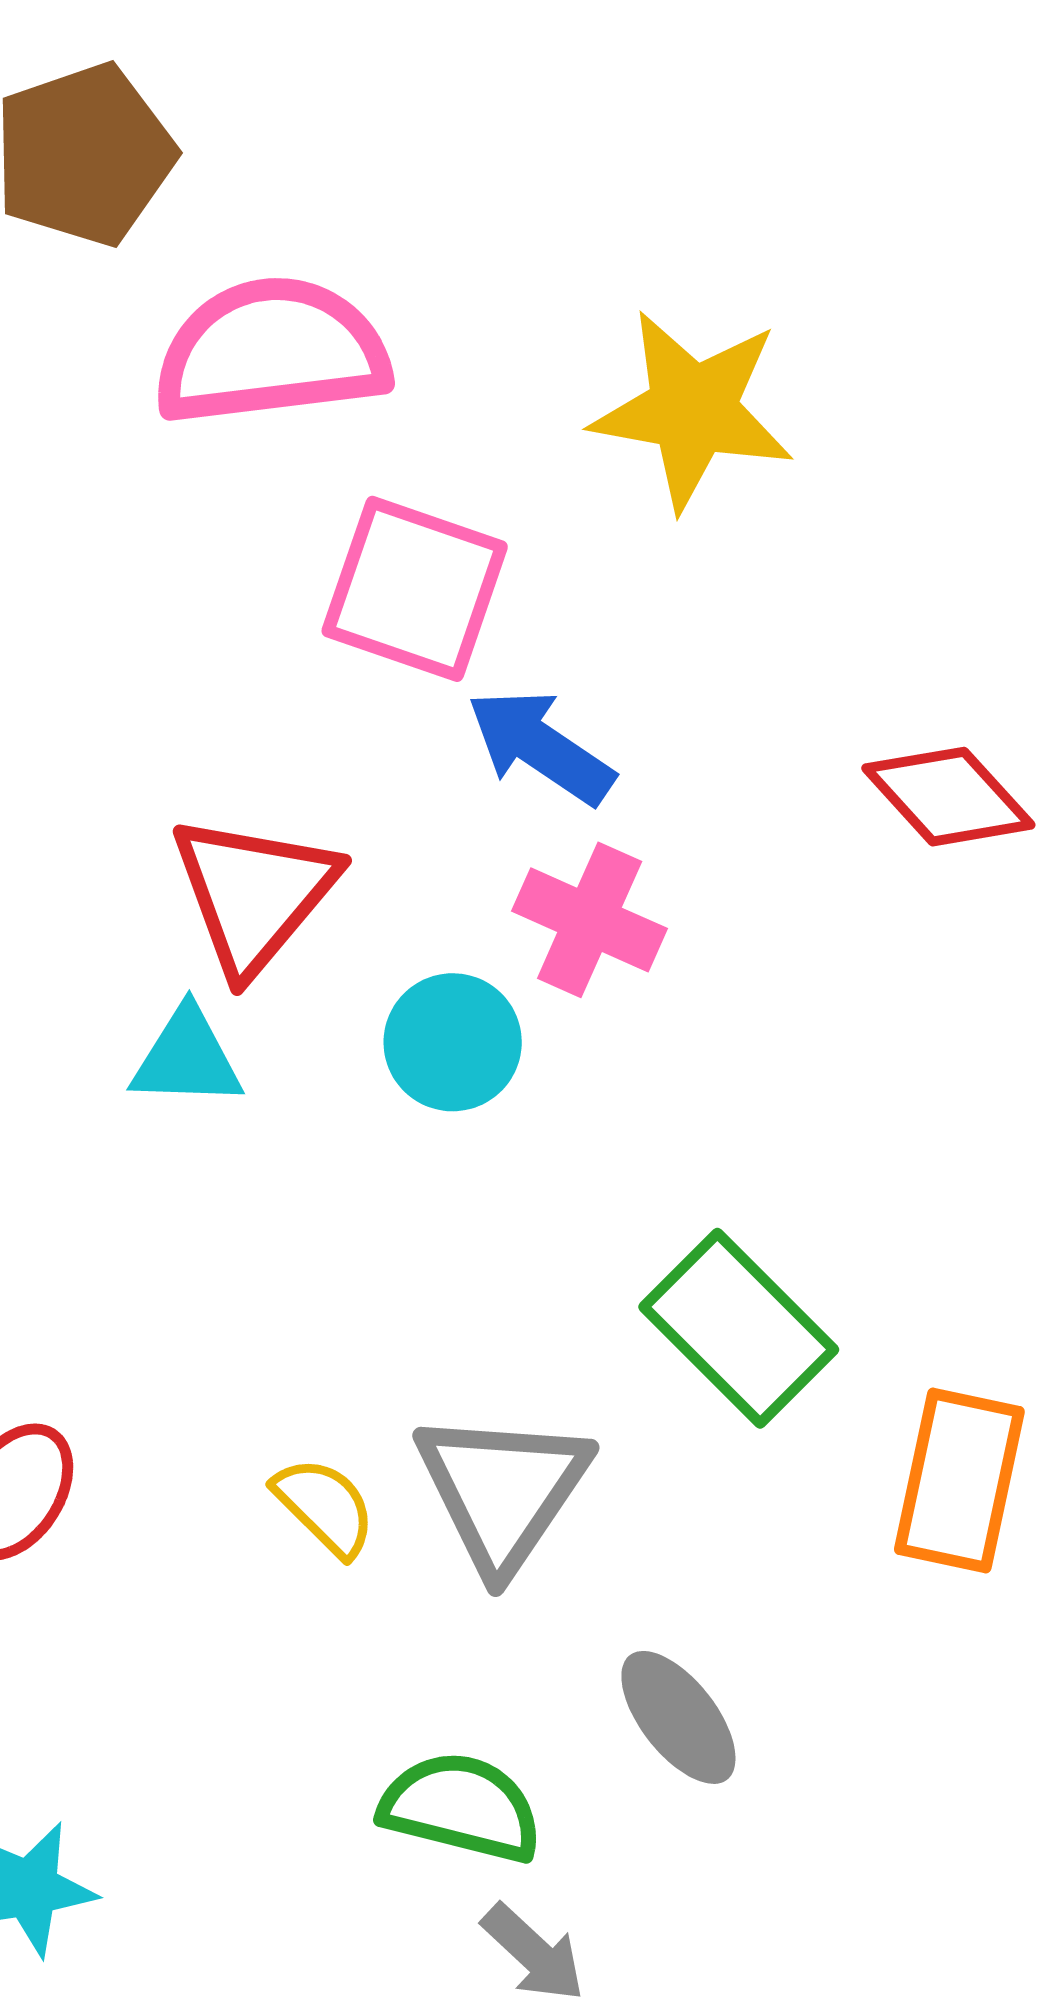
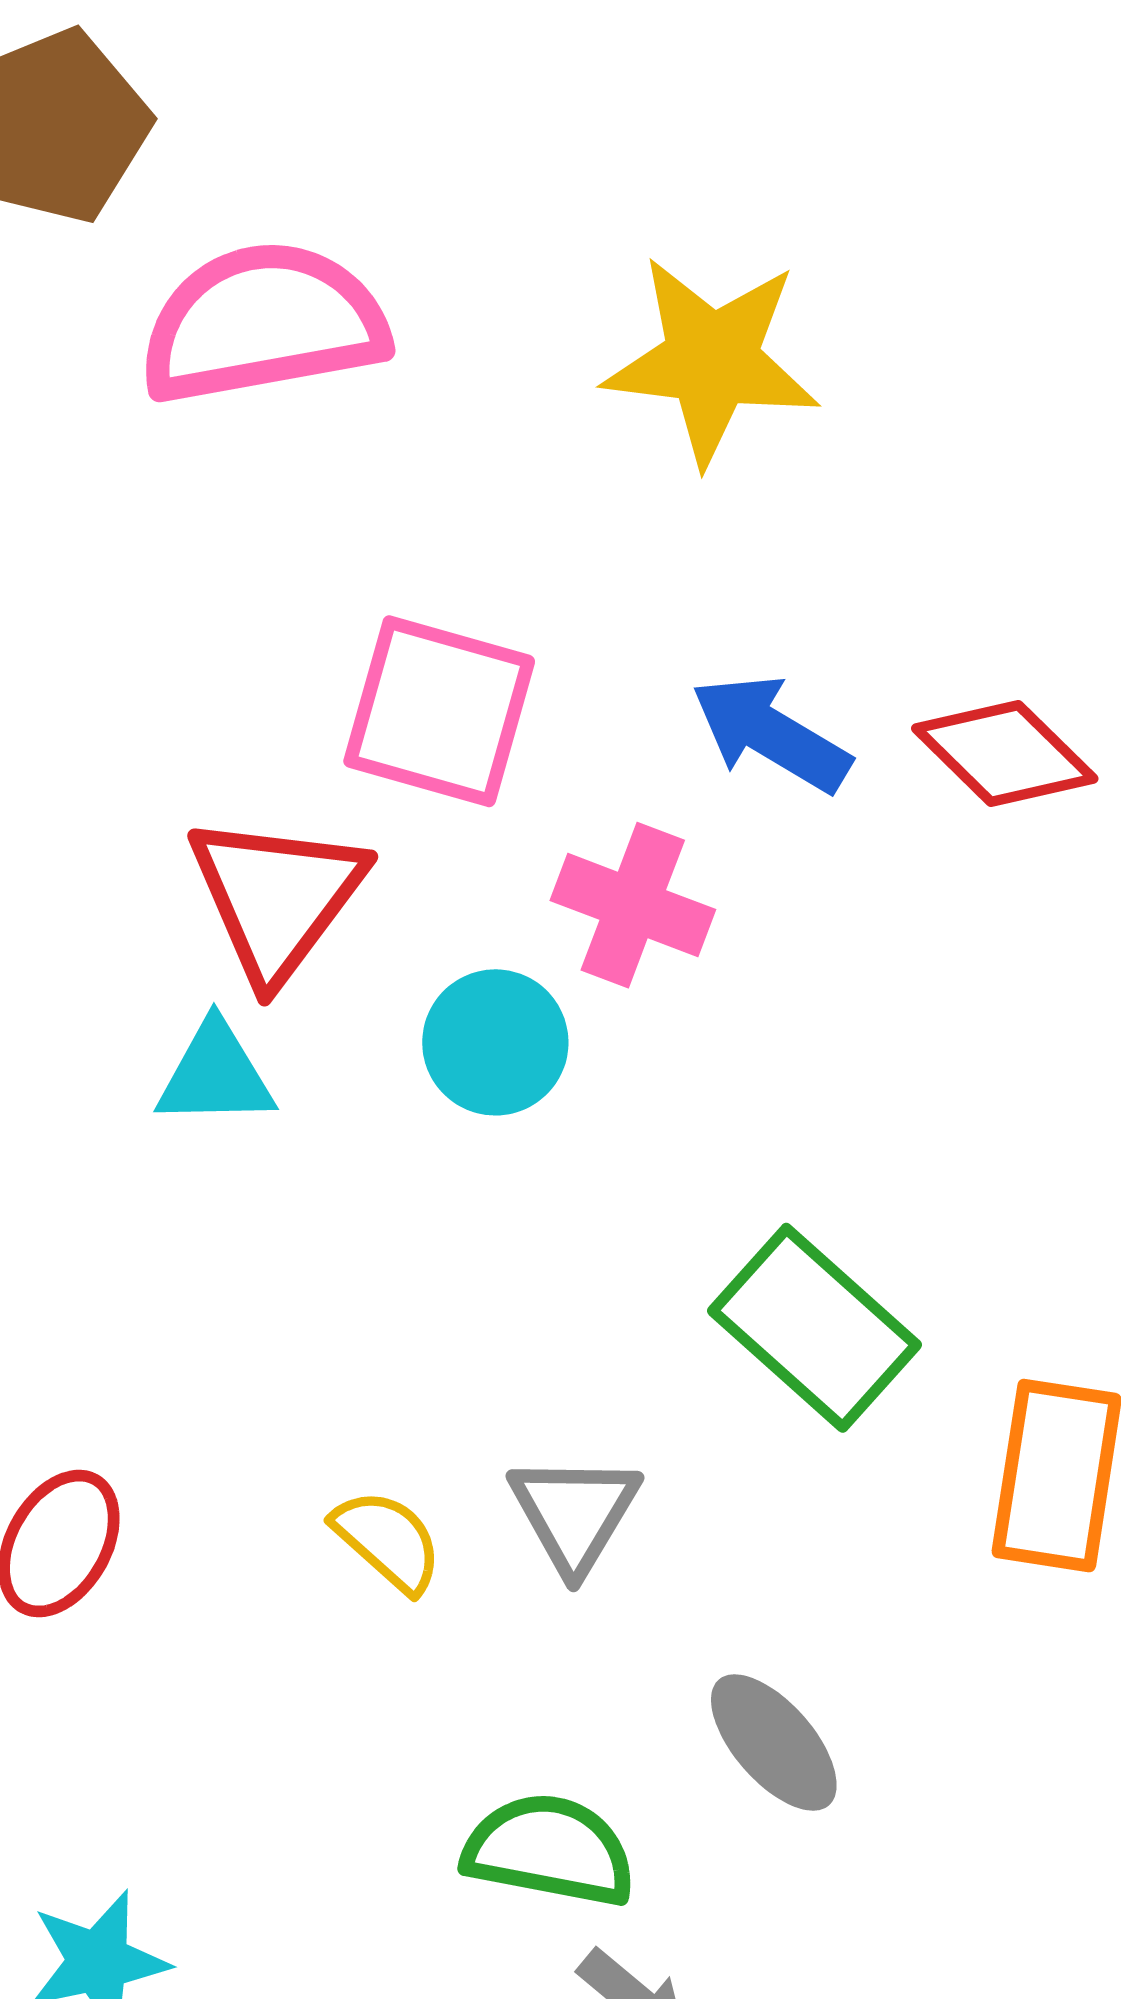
pink square: (415, 589) -> (439, 711), moved
blue arrow: (540, 747) -> (771, 734), moved
gray triangle: (502, 1490) -> (574, 1513), size x0.7

